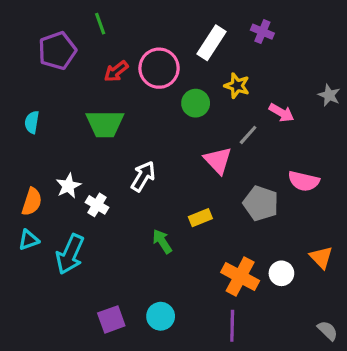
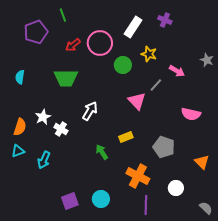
gray pentagon: (261, 203) -> (164, 147), moved
cyan arrow: (70, 254) -> (44, 160), size x0.7
white circle: (281, 273) -> (176, 188), moved
orange cross: (240, 276) -> (138, 176), moved

